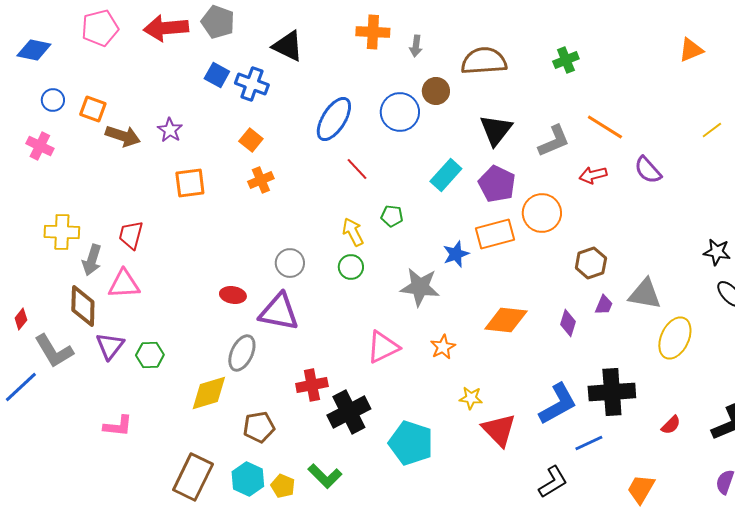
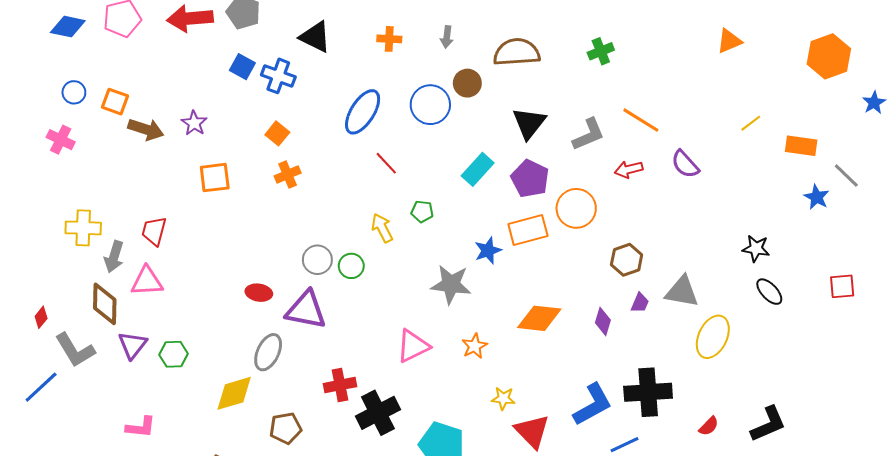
orange cross: (373, 32) -> (389, 39), moved, size x0.7
blue diamond: (34, 50) -> (68, 27), moved
green circle: (351, 267) -> (351, 266), moved

